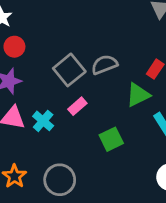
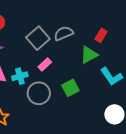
cyan cross: (43, 121) -> (20, 76), turned 35
gray circle: (60, 180) -> (39, 93), moved

